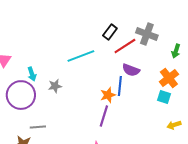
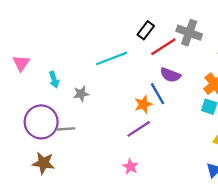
blue line: (120, 86) -> (157, 94), turned -36
purple circle: (21, 95) -> (41, 122), moved
purple line: (104, 116) -> (139, 129), turned 40
gray line: (38, 127) -> (66, 129), moved

